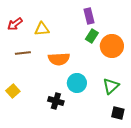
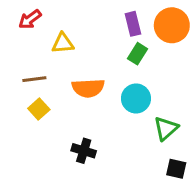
red arrow: (15, 24) -> (30, 19), moved
orange circle: (112, 46) -> (172, 25), moved
cyan circle: (77, 83) -> (136, 98), moved
yellow square: (13, 91) -> (39, 109), moved

